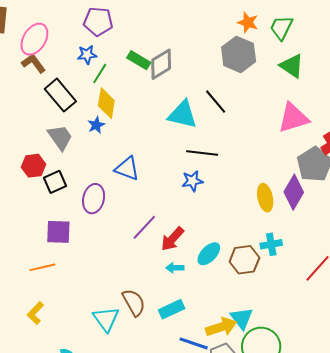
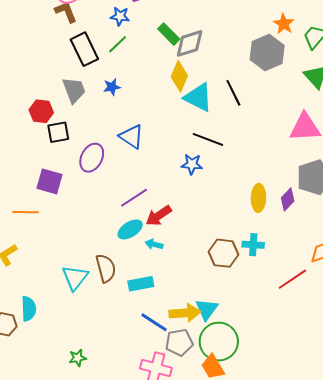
green line: (100, 74) -> (118, 44), moved
yellow diamond: (106, 103) -> (179, 76), moved
purple diamond: (294, 192) -> (288, 199), size x0.7
cyan ellipse: (209, 254) -> (130, 229), moved

